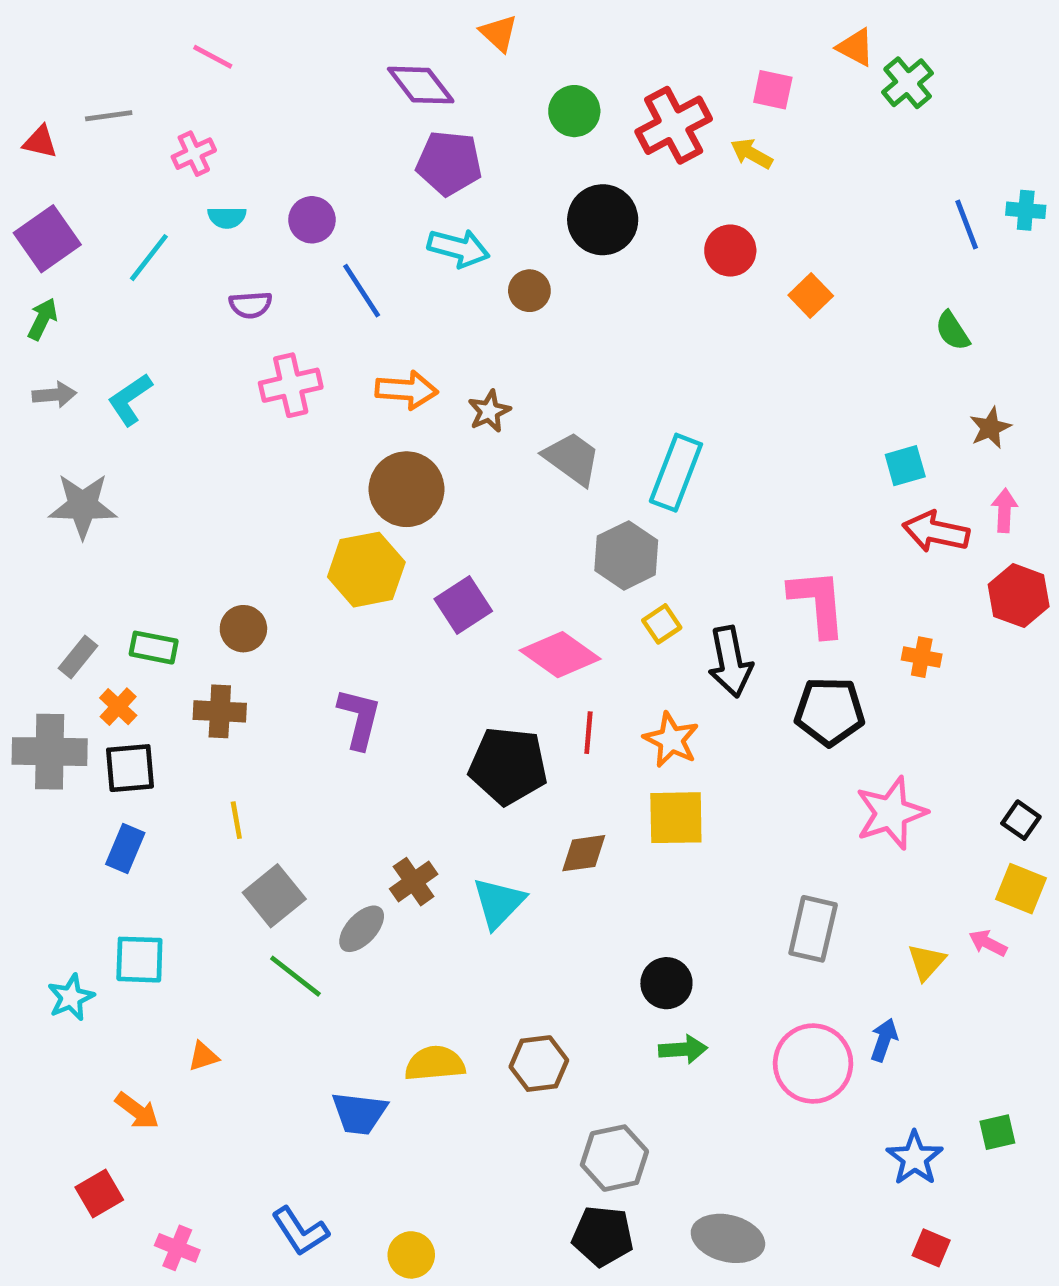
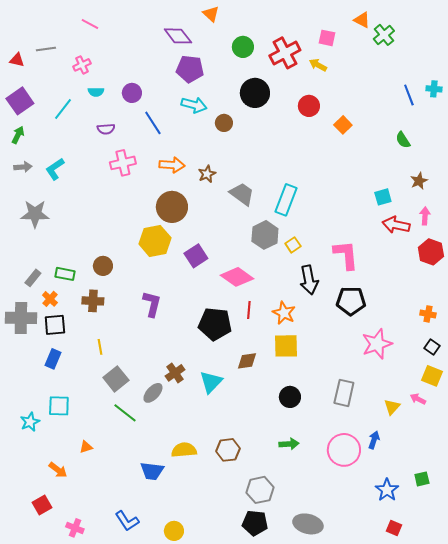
yellow square: (662, 624) -> (293, 245), moved
orange cross: (922, 657) -> (428, 314), moved
black circle: (666, 983) -> (290, 397), moved

